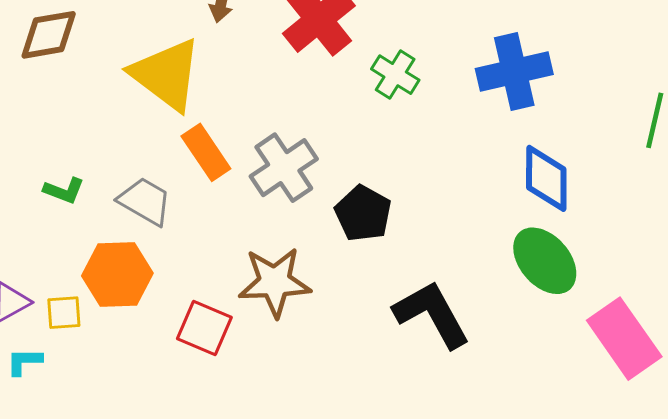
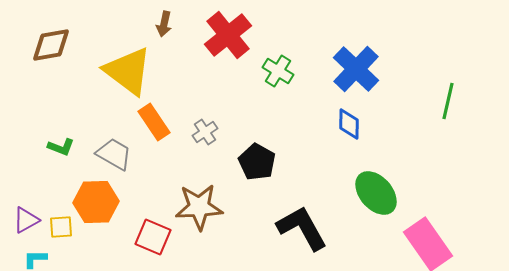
blue cross: (514, 71) -> (356, 69), turned -33
gray cross: (284, 168) -> (205, 132), size x0.6
blue diamond: (546, 178) -> (349, 124), moved, size x0.7

